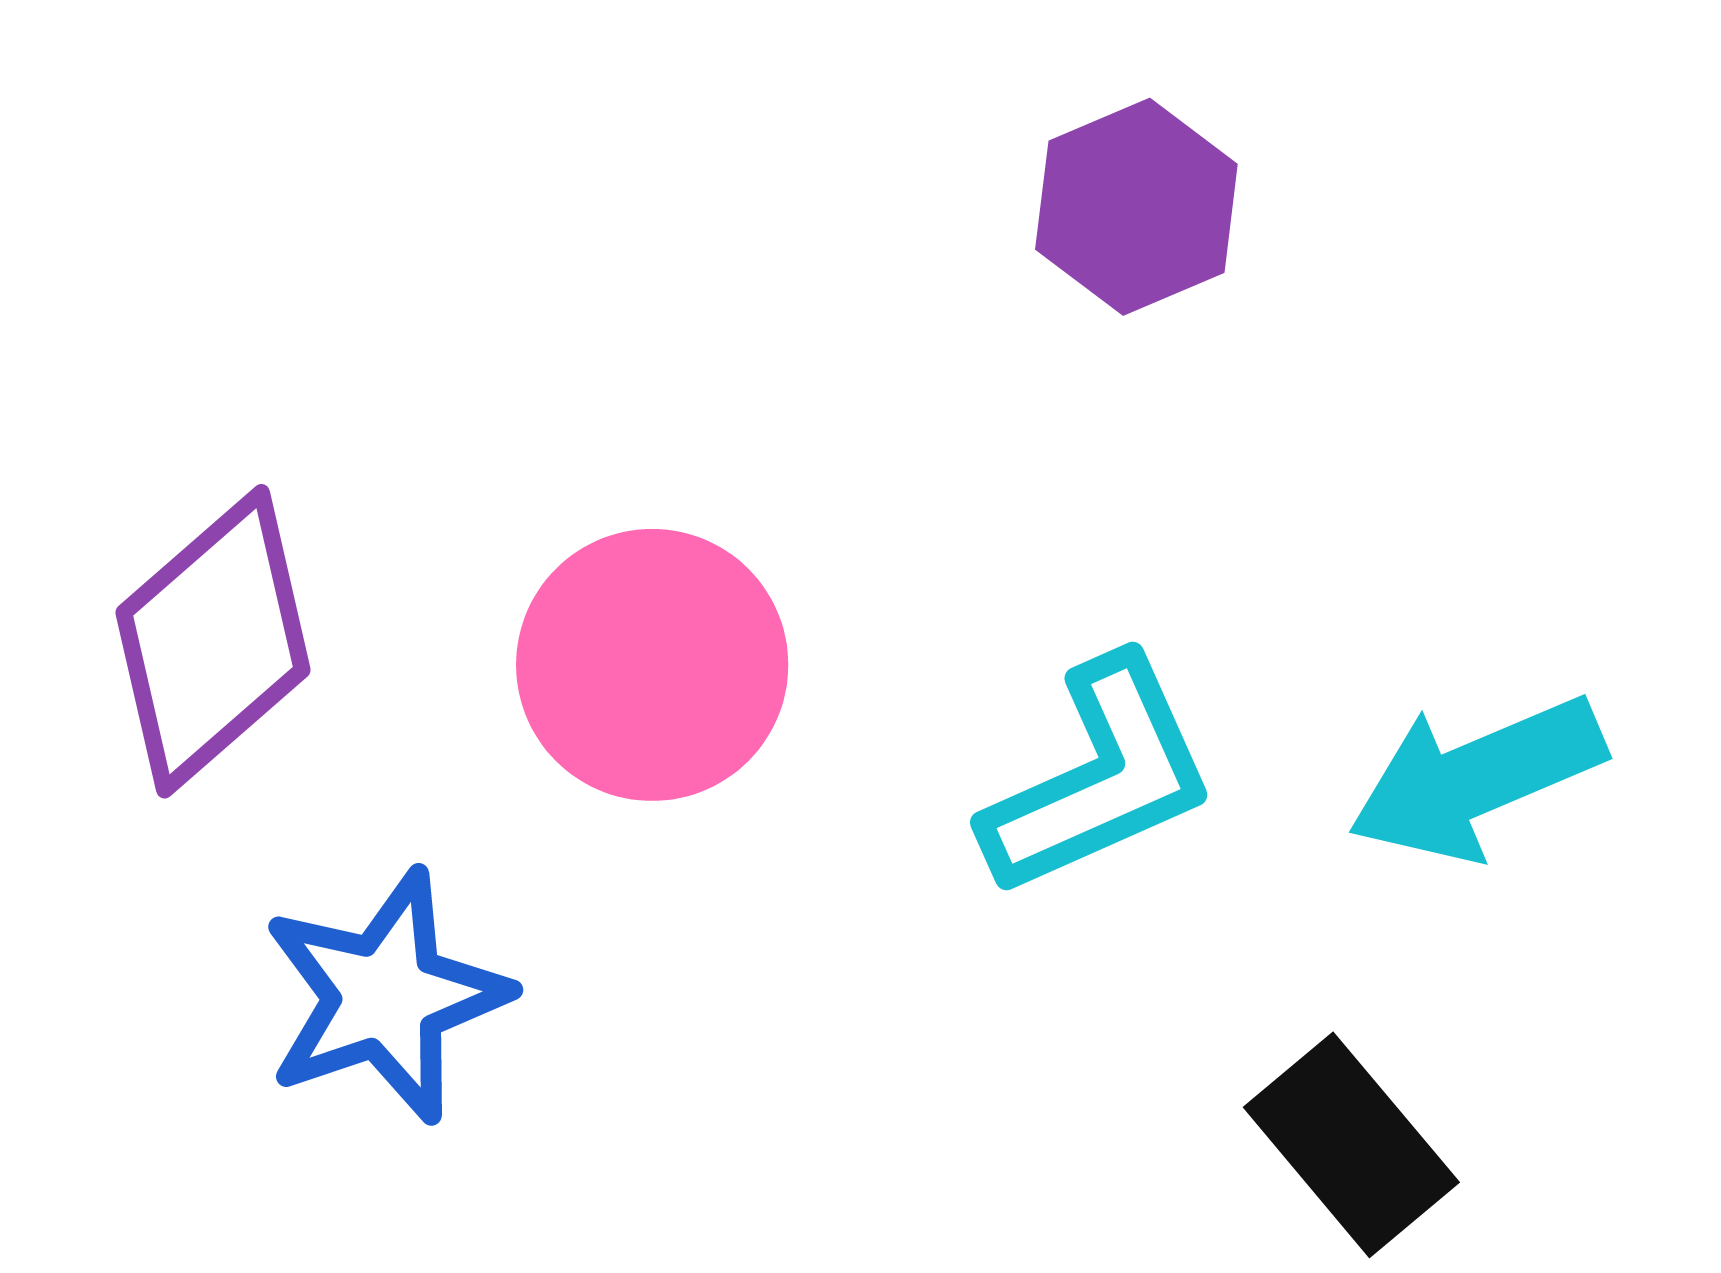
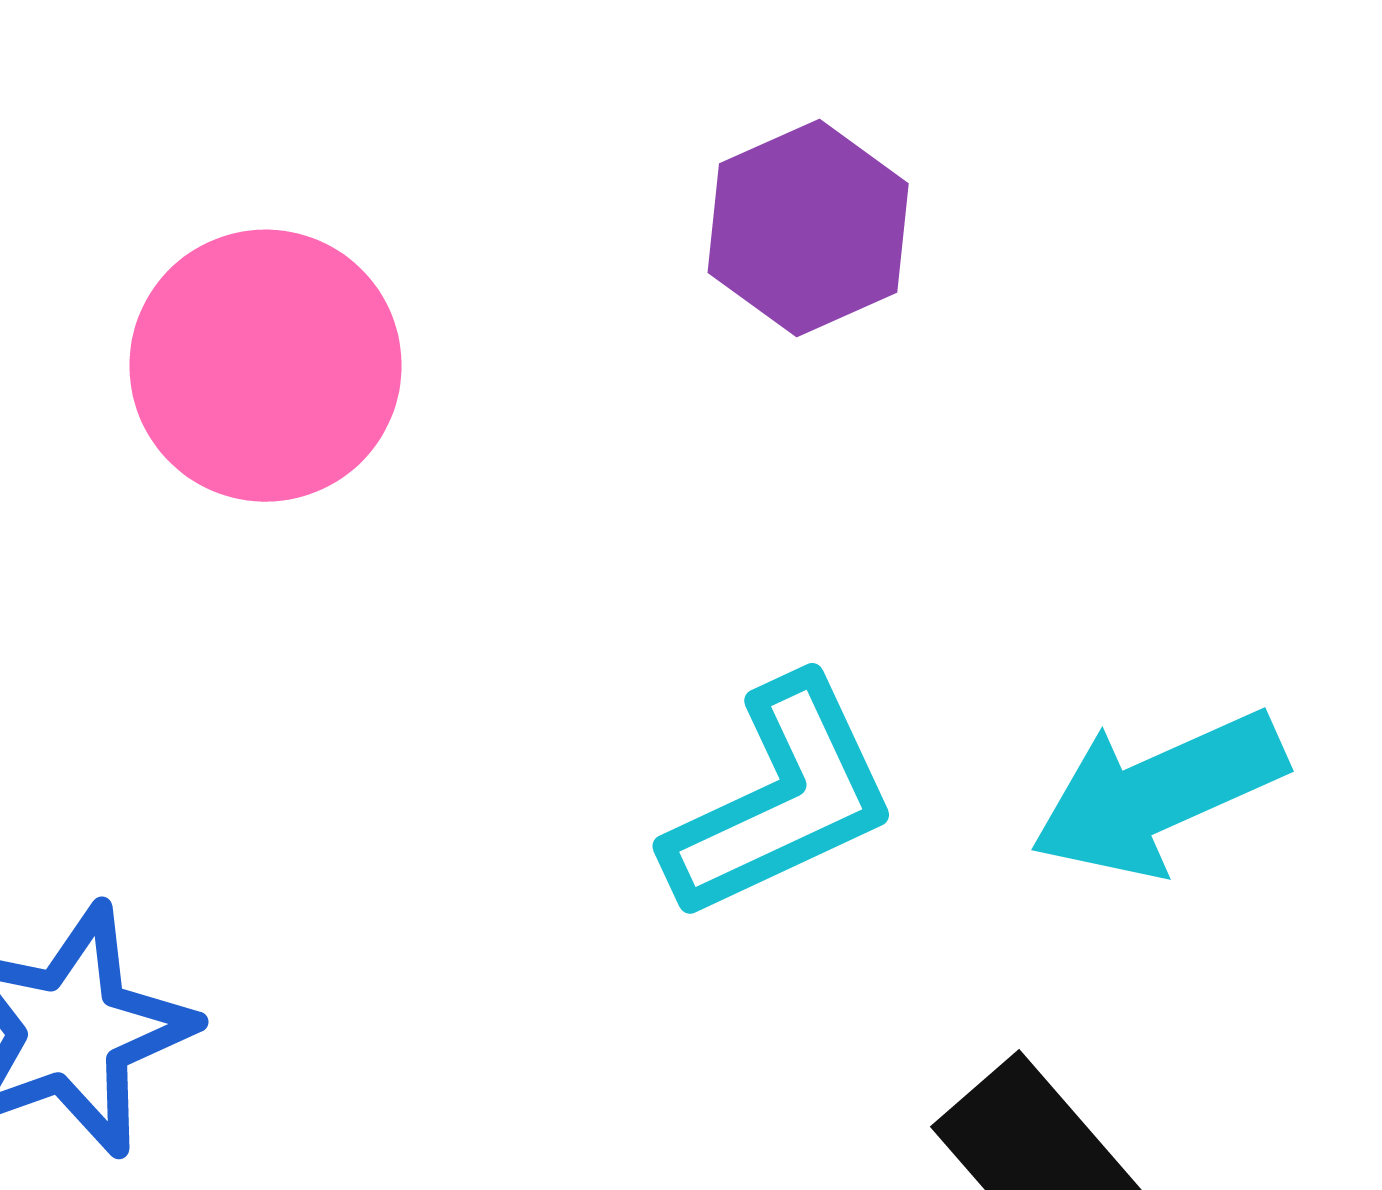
pink circle: (652, 665) -> (266, 366), moved

